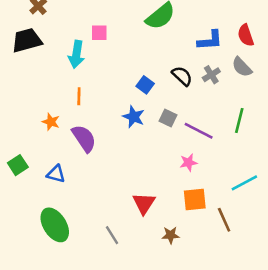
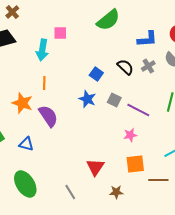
orange star: (51, 122) -> (22, 103), size x1.5
brown line: (224, 220) -> (158, 180), turned -66

